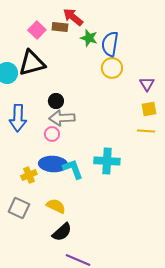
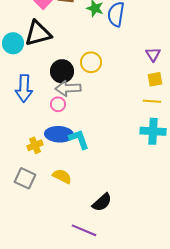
yellow circle: (112, 68) -> (91, 62), moved
black circle: (56, 101) -> (62, 71), size x1.5
cyan cross: (107, 161) -> (153, 131), moved
black semicircle: (62, 232) -> (102, 202), moved

